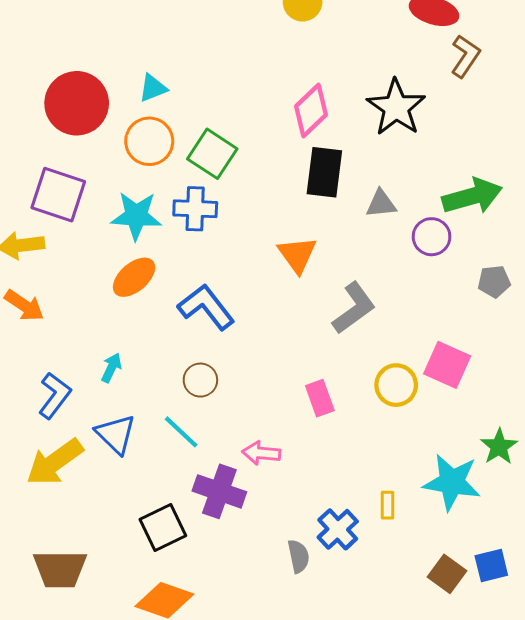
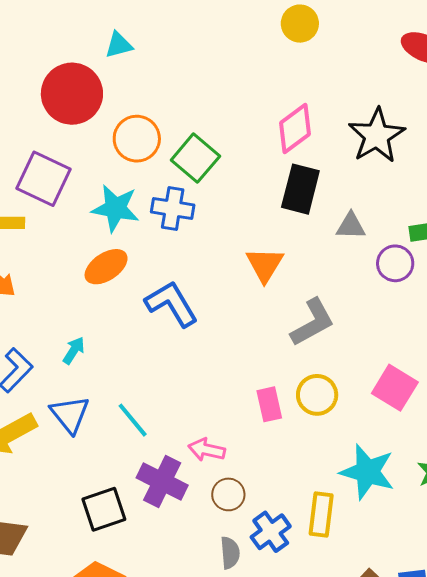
cyan triangle: (153, 88) -> (119, 45), moved
brown circle: (200, 380) -> (228, 494), moved
yellow circle: (396, 385) -> (317, 395), moved
cyan star: (452, 482) -> (367, 472), moved
yellow rectangle: (387, 505) -> (321, 515), size x1.6

